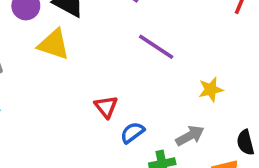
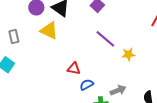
yellow star: (211, 90) -> (128, 54), moved
red triangle: (106, 107) -> (74, 69), turned -48

